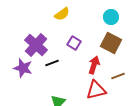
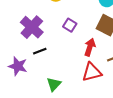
black line: (52, 63) -> (40, 51), moved
purple star: (23, 68) -> (18, 66), moved

